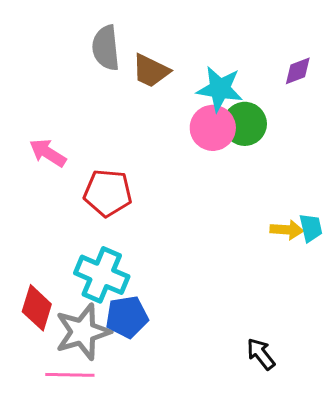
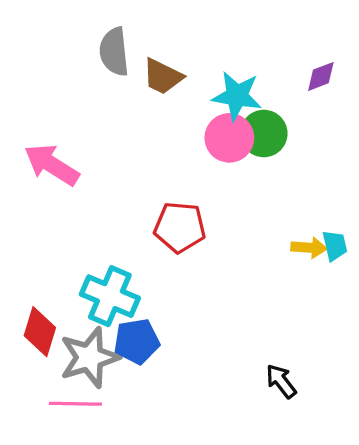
pink arrow: (48, 153) -> (52, 165), size x1.4
red pentagon: (108, 193) -> (180, 227), moved

